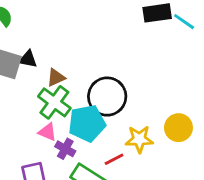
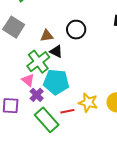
black triangle: (28, 59) -> (56, 51), moved
brown triangle: (56, 78) -> (47, 36), moved
black circle: (107, 97) -> (76, 30), moved, size x0.7

